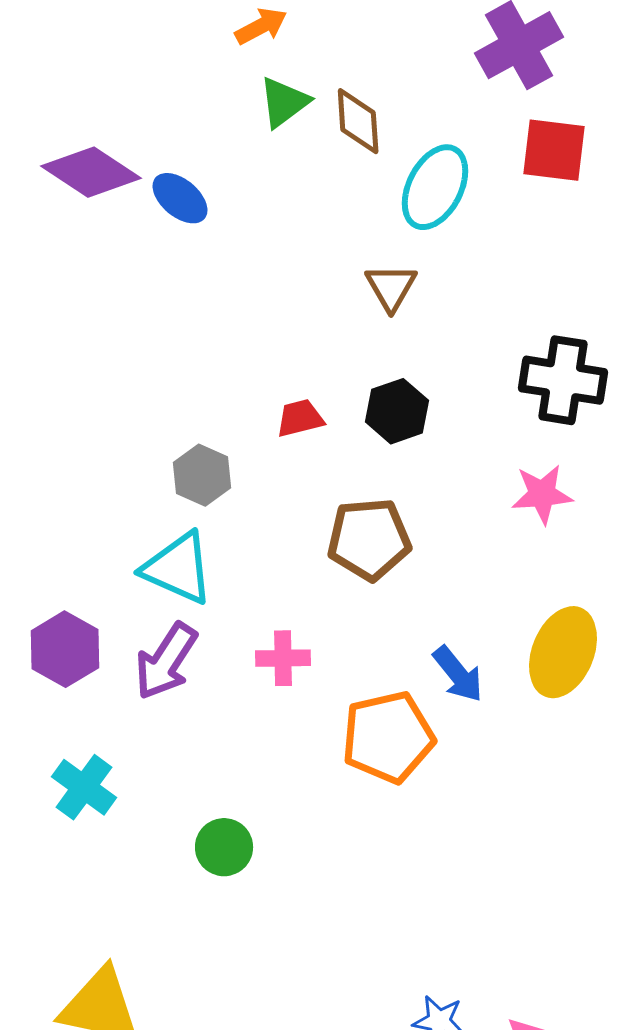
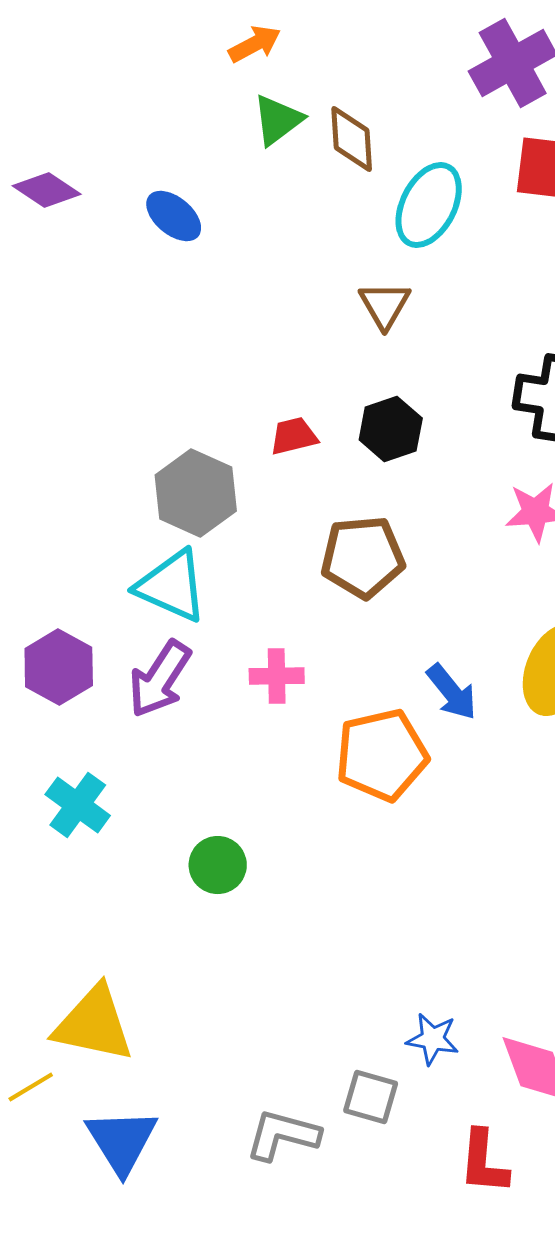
purple diamond: (91, 172) -> (47, 190), moved, size x0.7
gray hexagon: (202, 475) -> (196, 493), size x1.4

